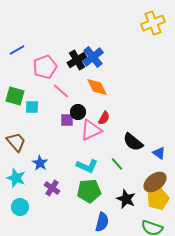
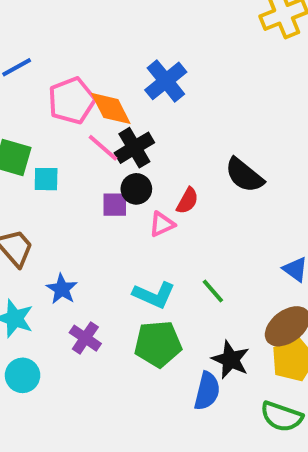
black cross: (77, 60) -> (134, 148), moved
orange diamond: (97, 87) -> (111, 108), moved
pink triangle: (91, 130) -> (162, 224), size x0.6
black semicircle: (133, 142) -> (244, 175), moved
blue semicircle: (102, 222) -> (207, 391), moved

